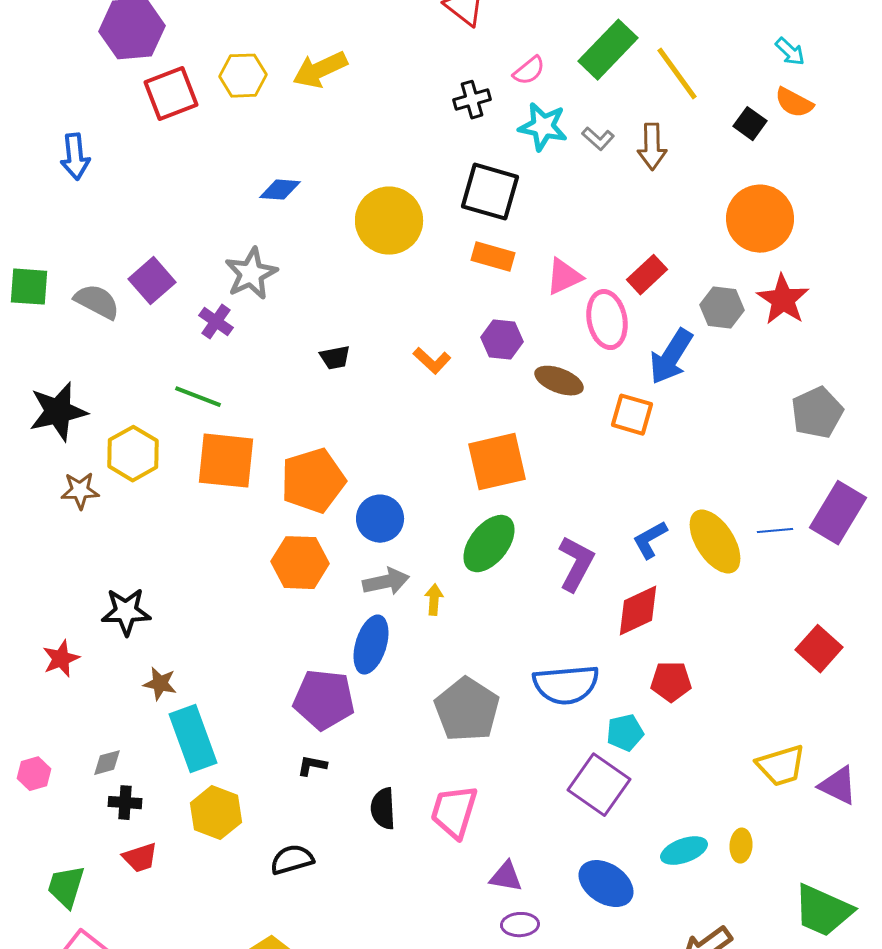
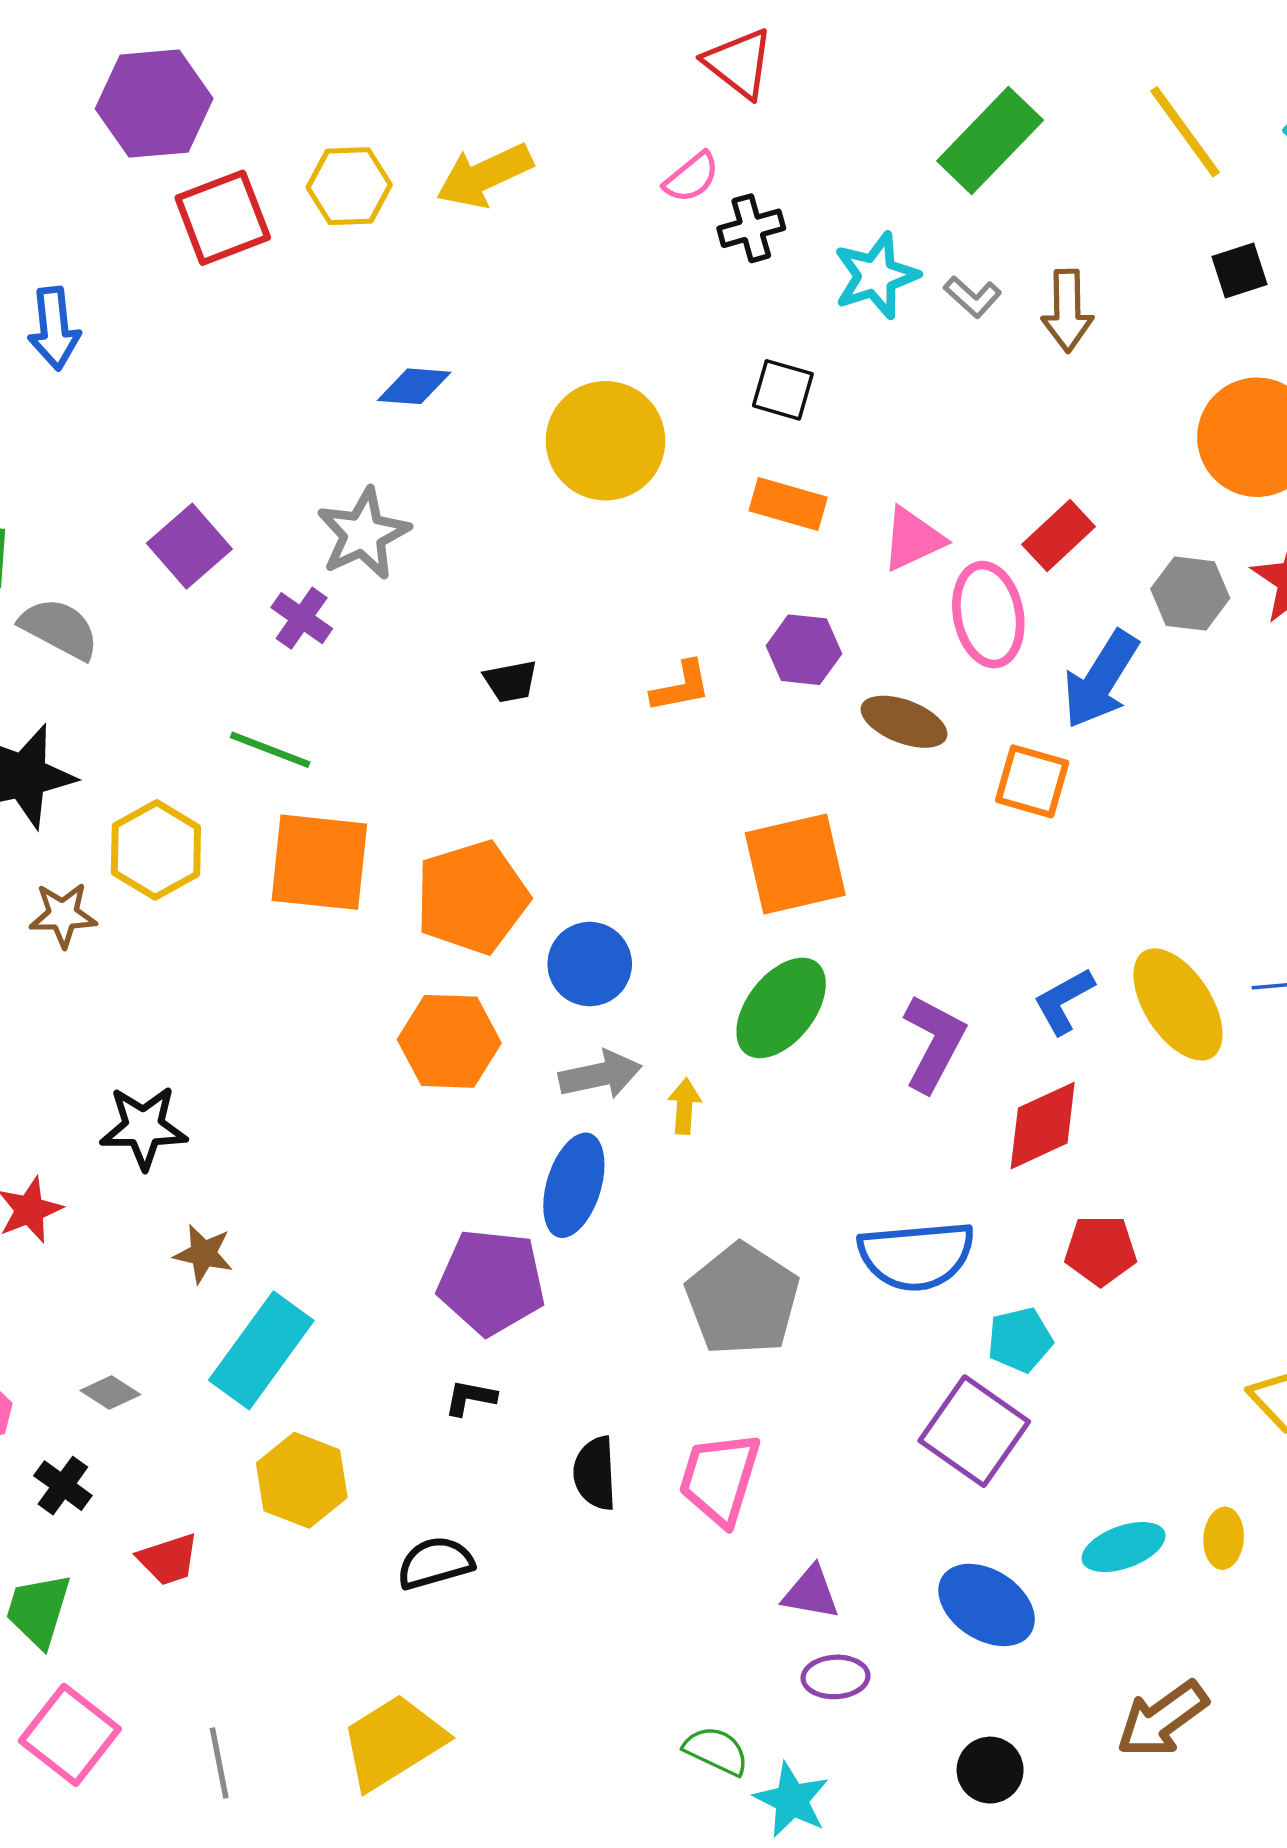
pink semicircle: (529, 71) -> (692, 177), moved
yellow line: (677, 74) -> (1185, 132), moved
black square: (750, 124) -> (1239, 270), turned 36
cyan star: (543, 127) -> (876, 276), turned -30
black square: (490, 192) -> (783, 390), size x0.6
gray semicircle: (97, 302) -> (59, 629), moved
orange L-shape: (432, 361) -> (681, 687), turned -54
cyan rectangle: (193, 739) -> (261, 1350), turned 56
gray diamond: (107, 763) -> (110, 1393), turned 48
black cross: (125, 803) -> (63, 1486), moved, turned 32

